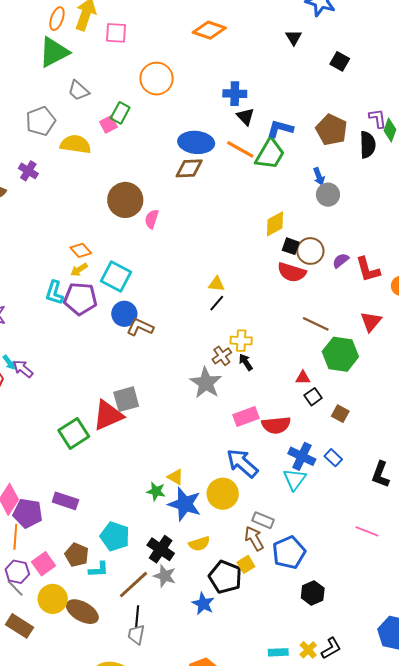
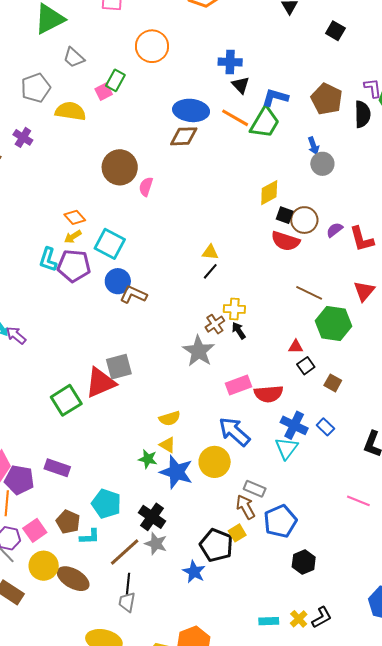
yellow semicircle: (199, 544) -> (170, 418), moved

